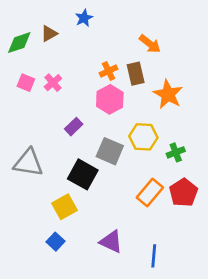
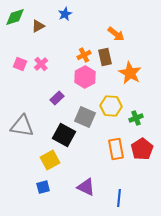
green diamond: (19, 43) -> (15, 17), moved
orange rectangle: (150, 192) -> (116, 149), turned -50
blue square: (56, 242) -> (43, 187), turned 32

